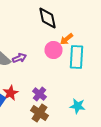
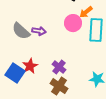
purple arrow: (20, 58) -> (39, 31), turned 32

